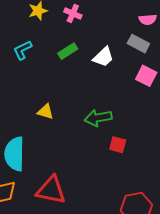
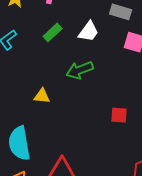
green arrow: (98, 118) -> (80, 70), moved

